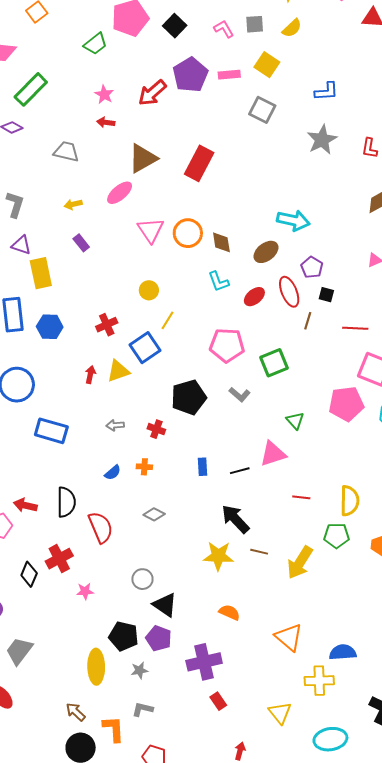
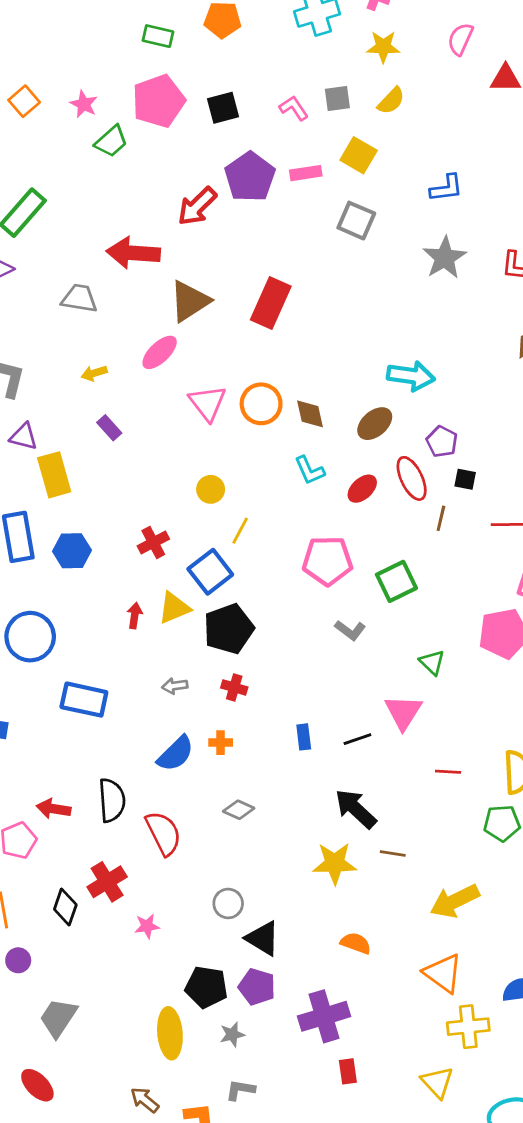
black square: (175, 26) -> (223, 108), turned 35
pink star: (104, 94) -> (84, 104), moved
red arrow: (106, 122) -> (133, 253), size x2.0
black pentagon: (189, 397) -> (229, 629), moved
pink triangle: (273, 454) -> (403, 712), turned -36
blue semicircle: (113, 473) -> (176, 754), size x1.6
yellow arrow: (300, 563) -> (455, 901), moved, turned 36
yellow cross: (319, 681) -> (468, 1027), moved
red rectangle: (218, 701) -> (348, 1071), turned 30

